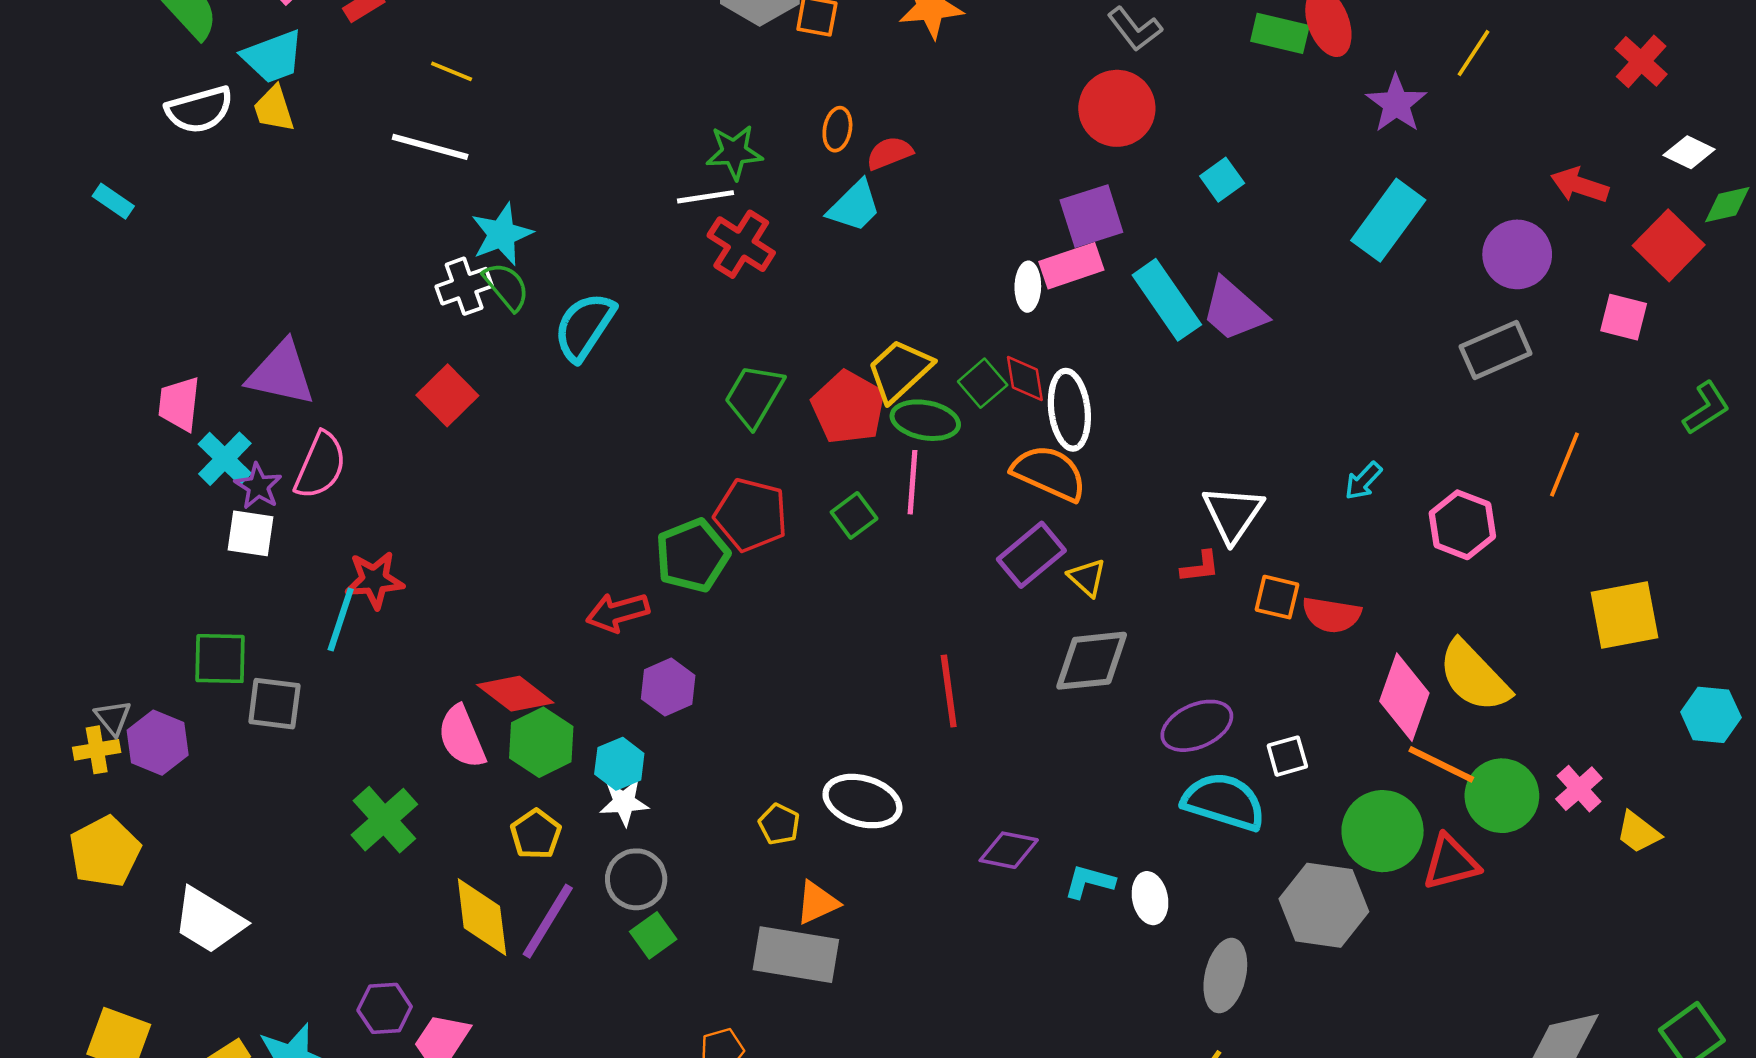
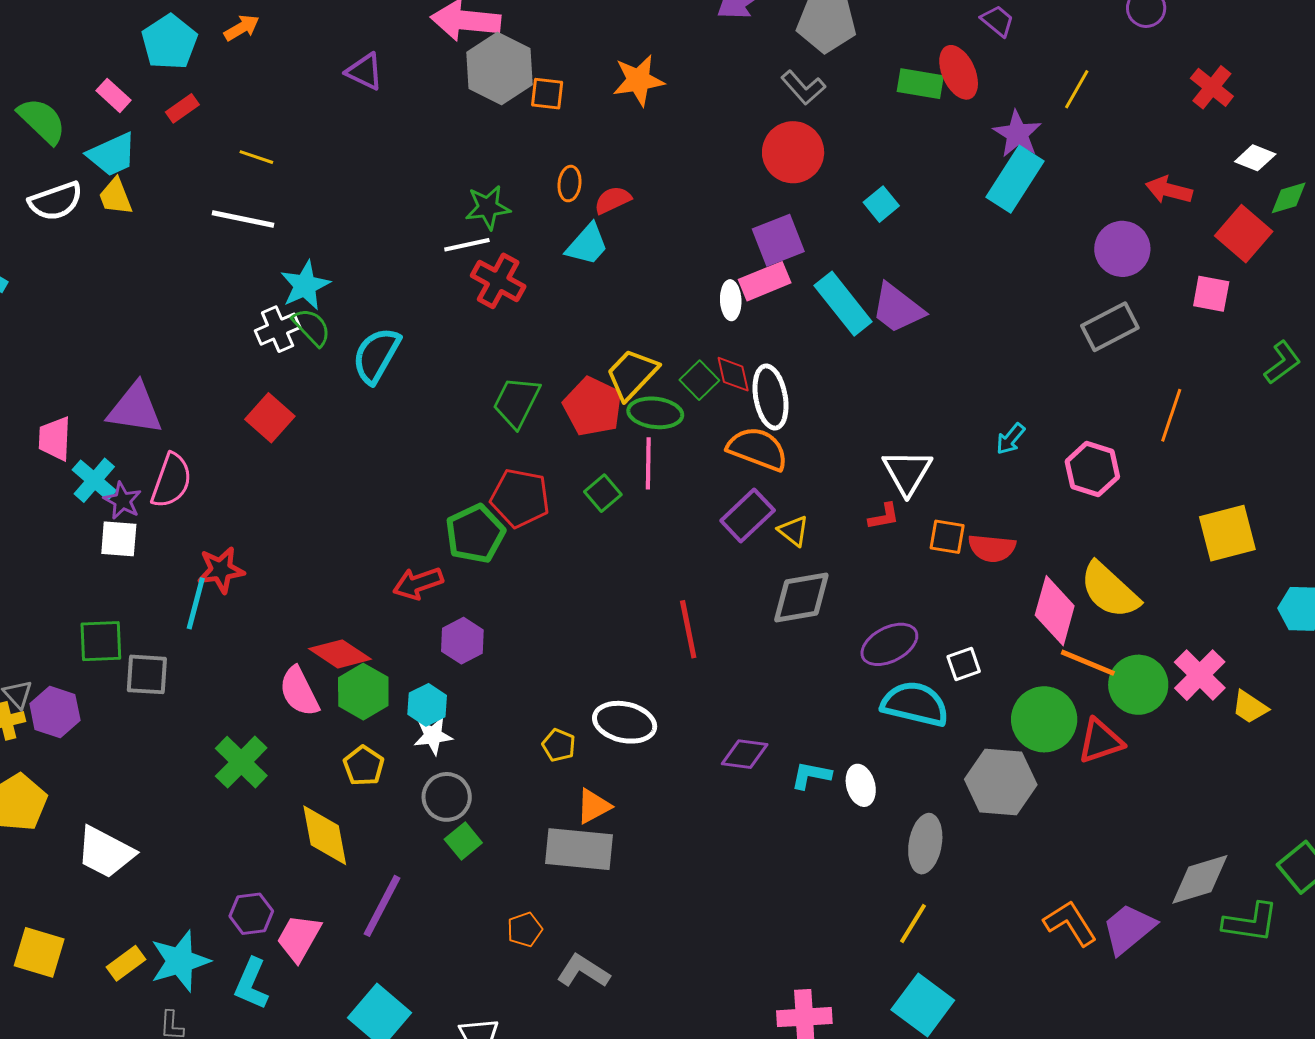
cyan rectangle: (1388, 220) -> (1015, 179), moved
pink cross: (1579, 789) -> (1200, 675), size x1.4
purple line: (548, 921) -> (382, 906), moved

